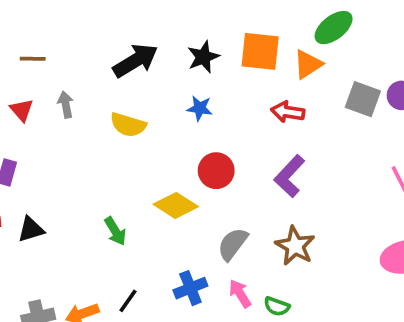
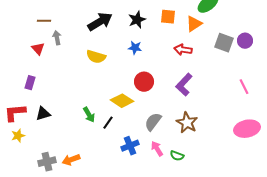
orange square: (260, 51) -> (168, 17), size x0.7
gray arrow: (66, 105) -> (57, 38), moved
black line: (128, 301) -> (108, 123), moved

